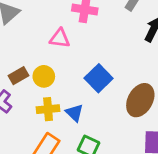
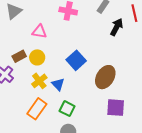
pink triangle: (60, 38) -> (39, 32), moved
yellow cross: (48, 109) -> (39, 81), turned -35

